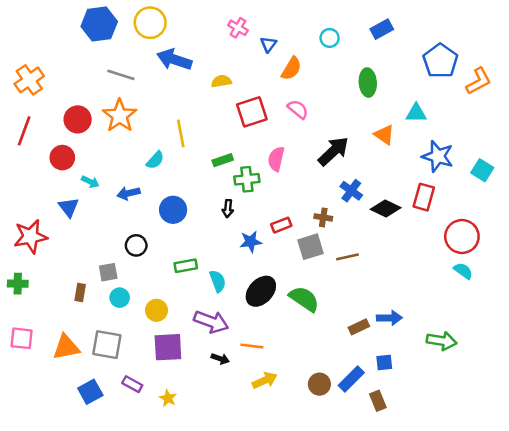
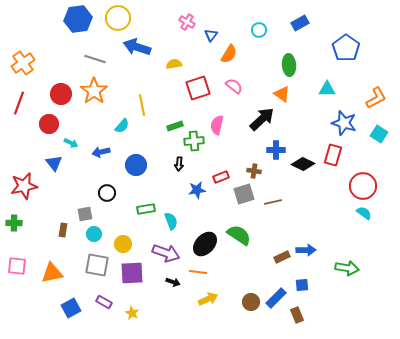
orange L-shape: (478, 81) -> (376, 98), moved
orange triangle: (384, 135) -> (282, 94), moved
blue cross: (351, 191) -> (276, 150), turned -36
black ellipse: (261, 291) -> (205, 244), moved
gray square: (107, 345) -> (97, 265), moved

